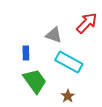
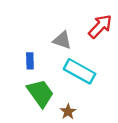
brown star: (68, 96) -> (68, 112), moved

